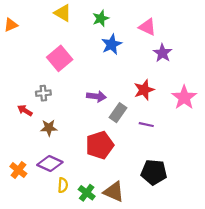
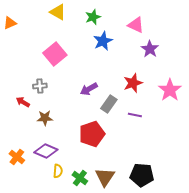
purple arrow: (96, 96) -> (89, 89), turned 144
black pentagon: (154, 172) -> (142, 175), moved
brown triangle: (114, 192) -> (105, 177), turned 40

